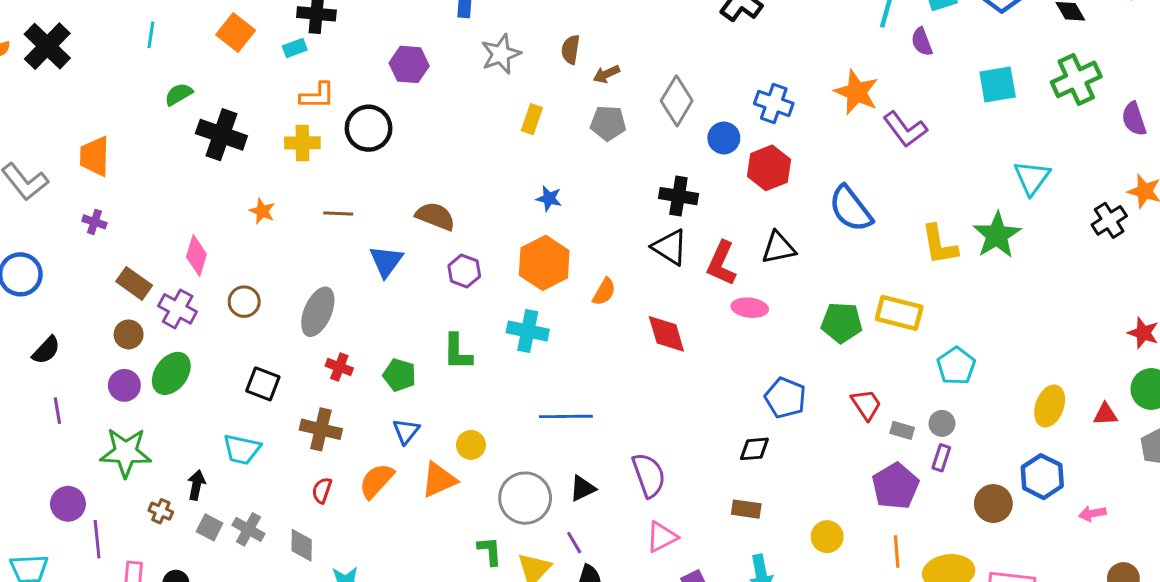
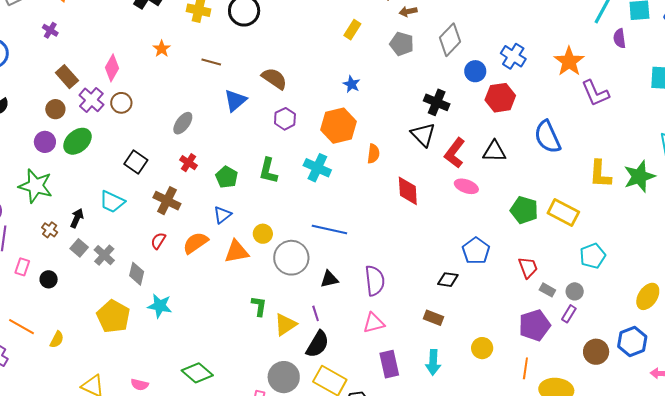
orange semicircle: (604, 292) -> (373, 154), turned -36
brown circle: (244, 302) -> (121, 103), moved
gray ellipse: (318, 312) -> (183, 123), size x0.7
gray circle: (525, 498) -> (291, 258), moved

